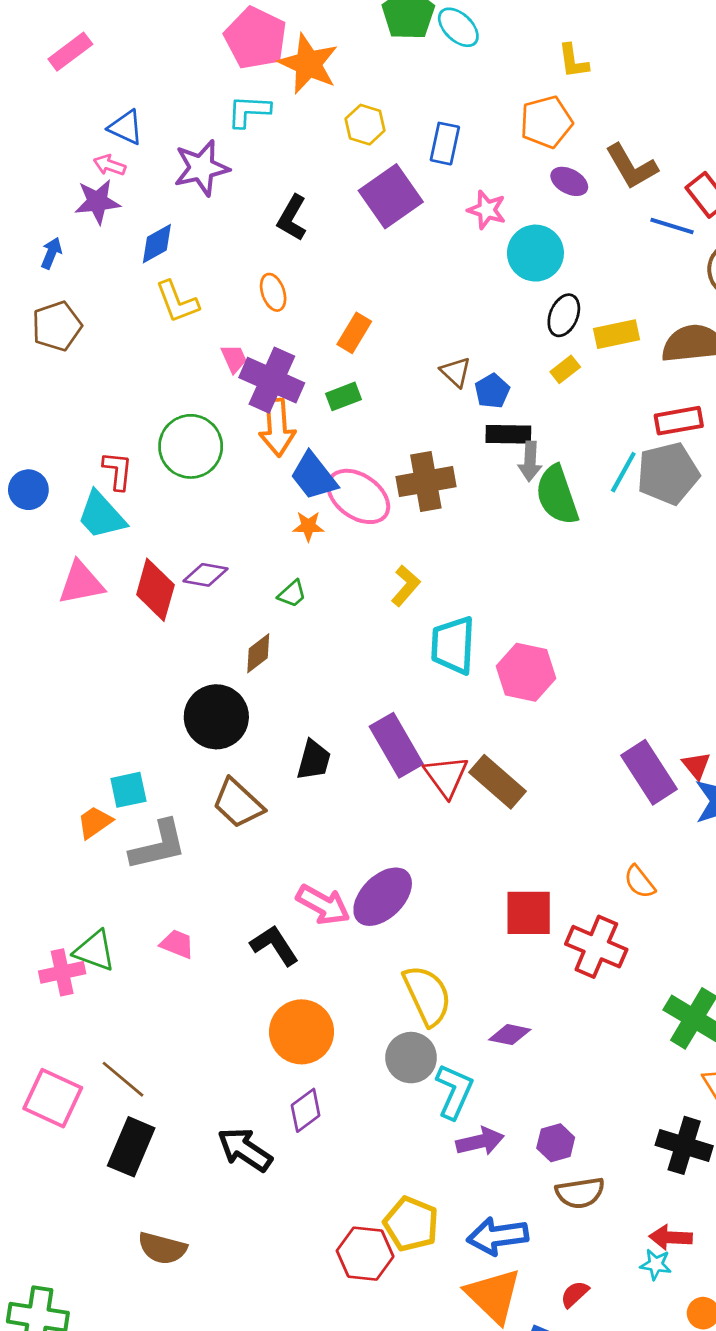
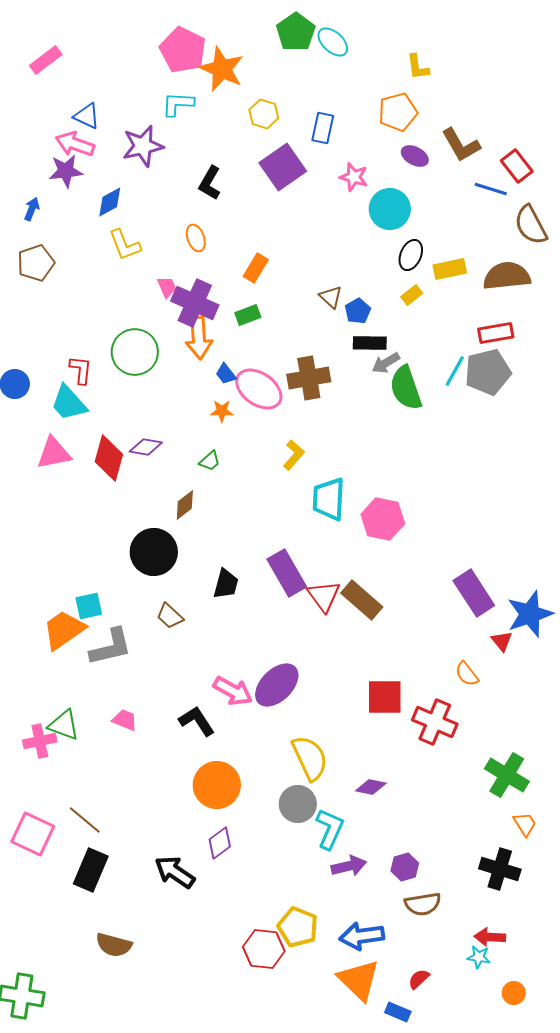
pink arrow: (110, 165) -> (75, 144), size x1.6
gray arrow: (530, 461) -> (386, 363), turned 56
blue trapezoid: (314, 476) -> (226, 374), size x0.6
red triangle: (696, 766) -> (502, 641), moved
brown trapezoid: (238, 803) -> (170, 616), size x0.7
orange trapezoid: (95, 822) -> (64, 630), size x1.6

